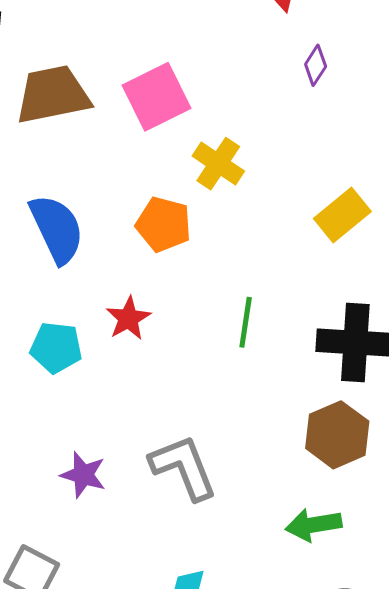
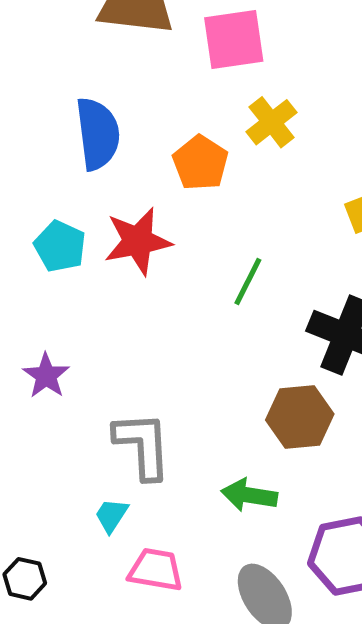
red star: (128, 318) -> (138, 241), size x1.5
gray L-shape: (183, 467) -> (143, 445), moved

